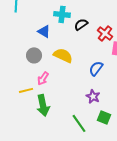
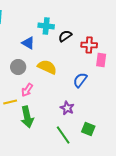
red cross: (105, 33) -> (89, 45), turned -35
purple star: (93, 96) -> (67, 108), moved

